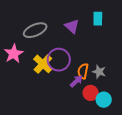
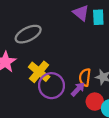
purple triangle: (72, 26) -> (81, 13), moved
purple circle: (59, 60) -> (51, 86), moved

